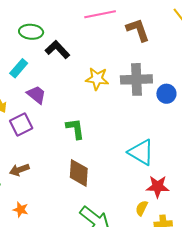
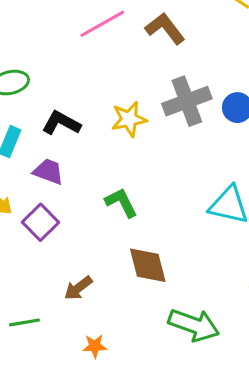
black L-shape: (57, 50) -> (61, 123), moved
brown arrow: (19, 170) -> (78, 288), moved
orange star: (21, 210) -> (95, 346), moved

